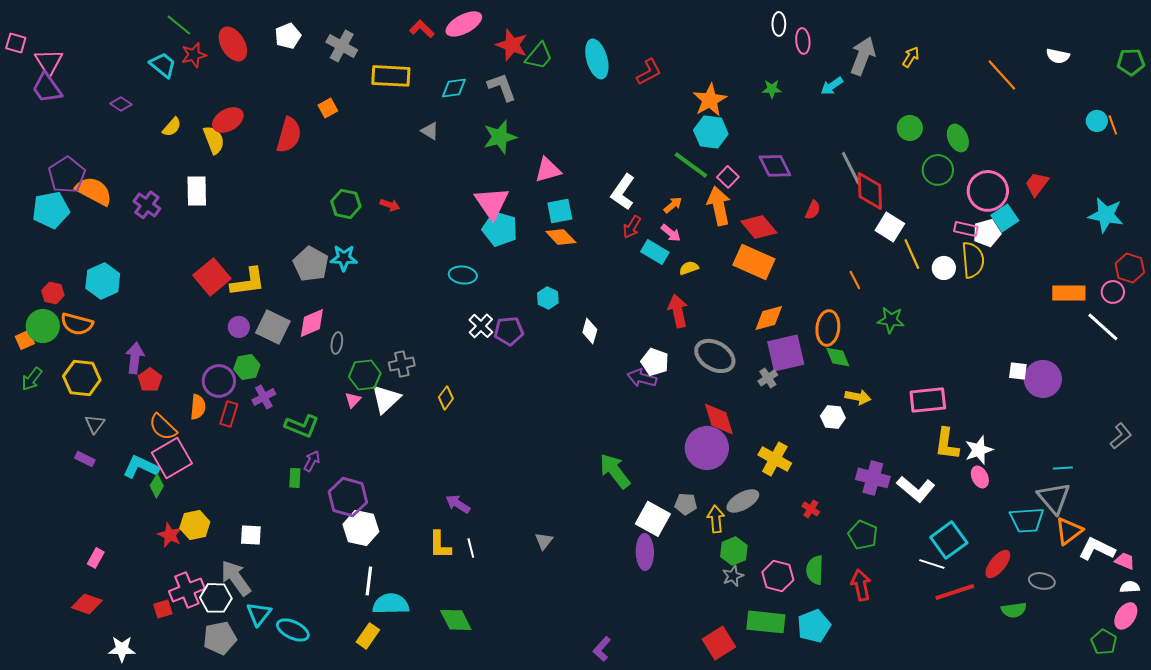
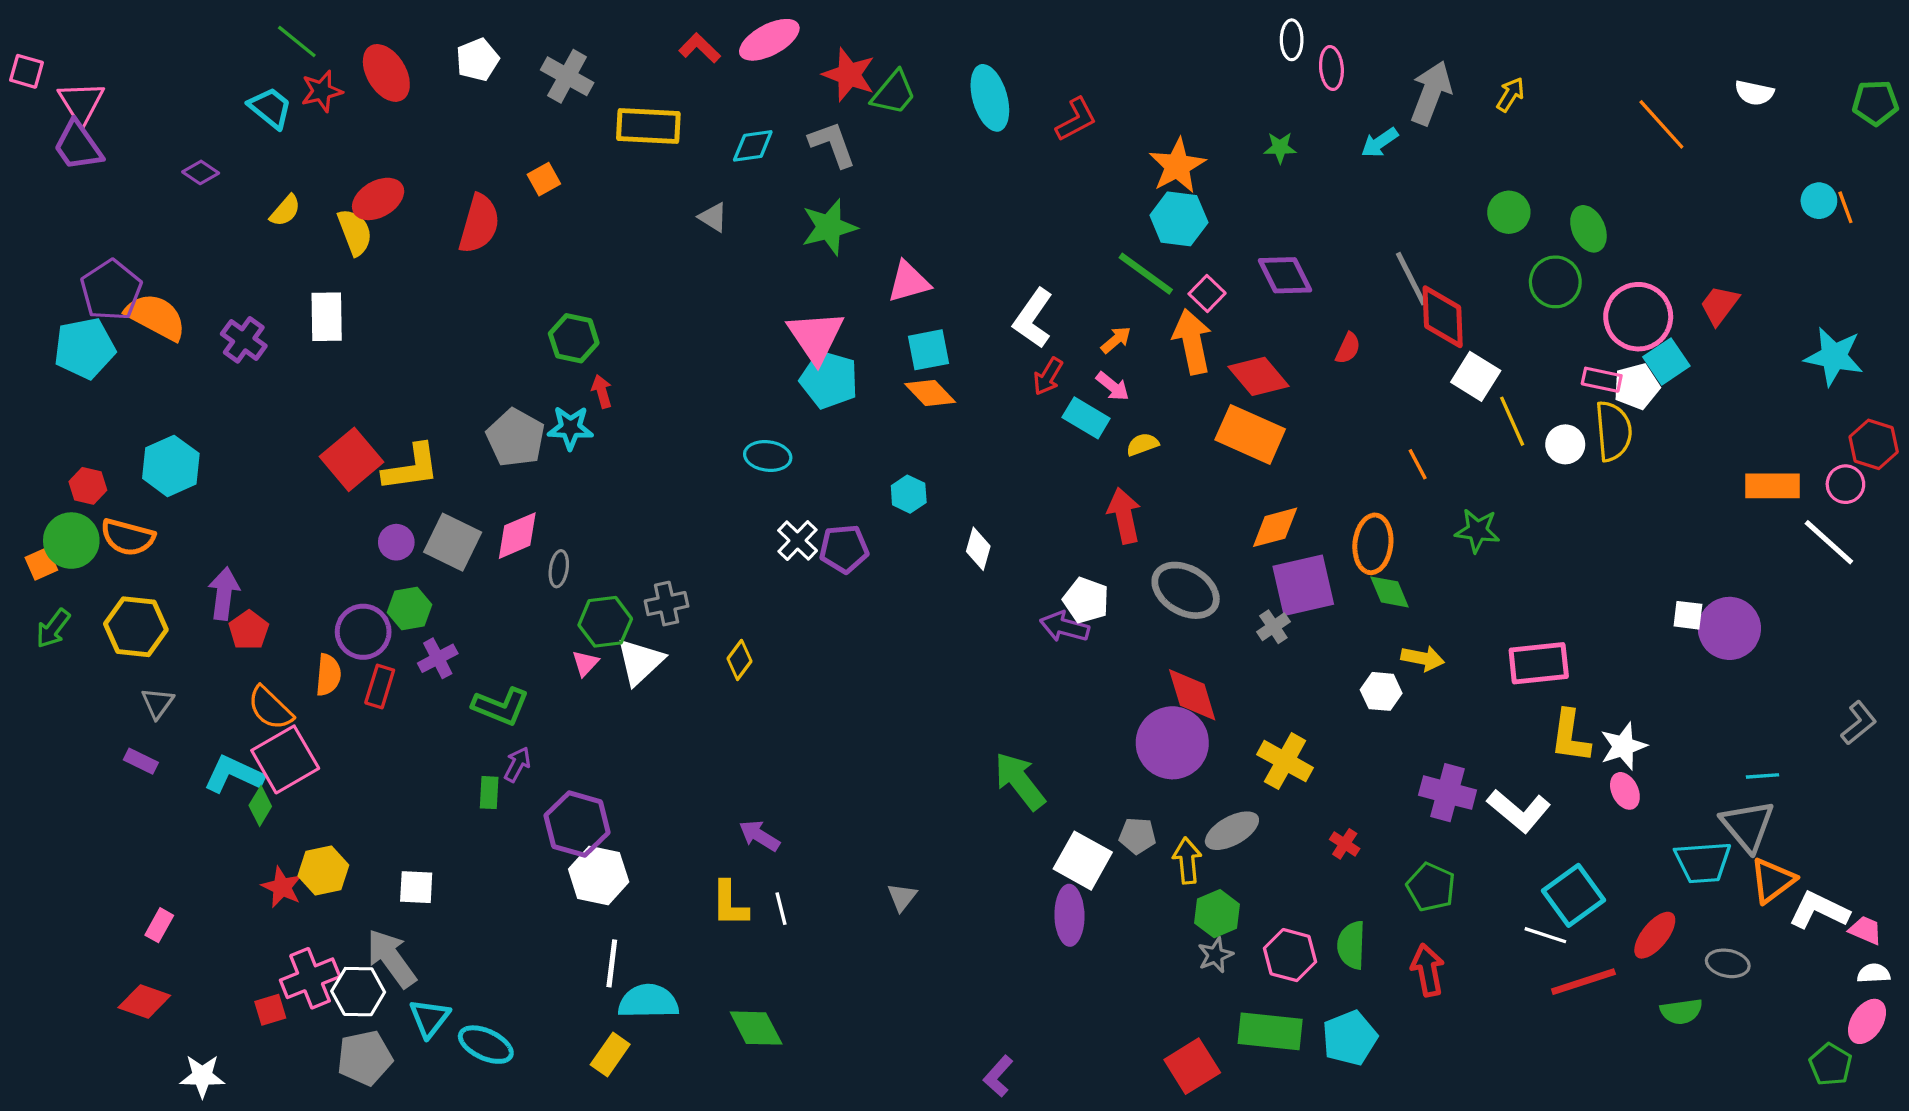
red arrow: (390, 205) -> (602, 391), moved, turned -126

